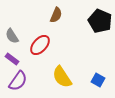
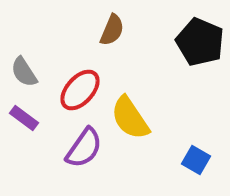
yellow semicircle: (62, 77) -> (130, 118), moved
purple semicircle: (18, 81) -> (84, 148), moved

